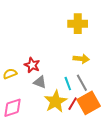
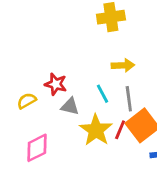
gray line: (82, 83) -> (129, 99), turned 30
cyan line: (68, 84) -> (103, 94), moved

